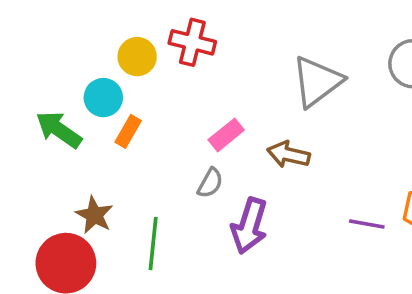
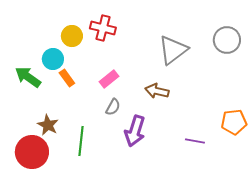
orange rectangle: (128, 131) -> (67, 78), turned -66
pink rectangle: (226, 135) -> (109, 79), moved
purple line: (367, 224) -> (195, 141), moved

